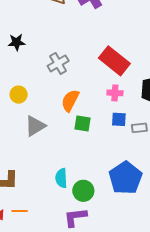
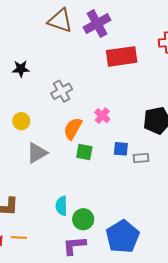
red rectangle: (114, 61) -> (122, 56), moved, turned -48
pink cross: (115, 93) -> (102, 116), moved, turned 35
blue pentagon: (125, 178) -> (123, 237), moved

